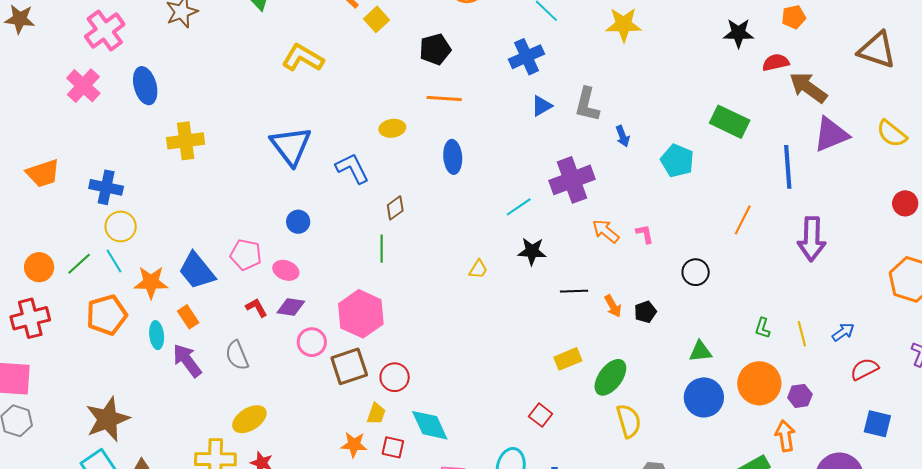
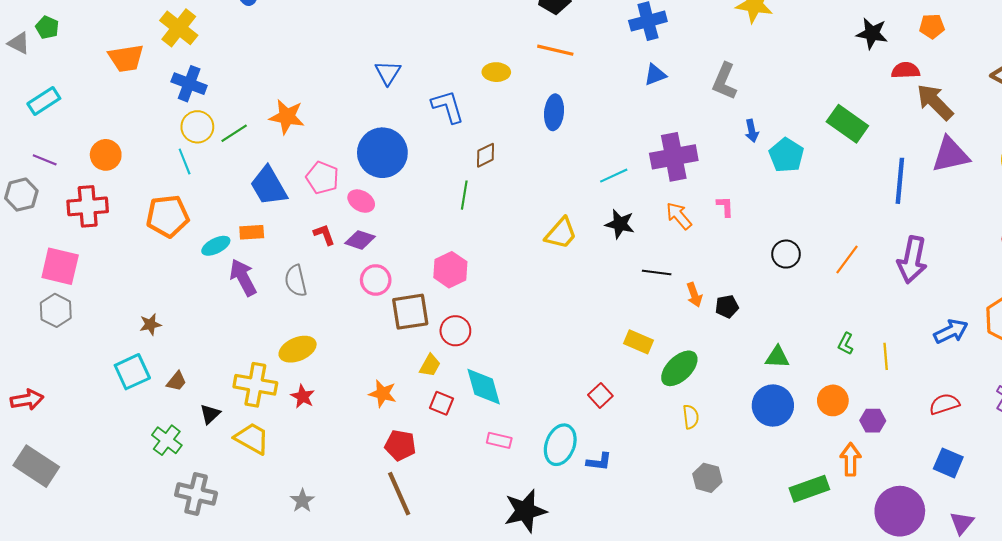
gray L-shape: (587, 105) -> (725, 81), moved
blue arrow: (623, 136) -> (752, 131), moved
yellow cross: (186, 141) -> (179, 28), moved, turned 36
blue triangle: (291, 146) -> (388, 73), size x0.6
orange line: (743, 220) -> (847, 260), moved
blue circle: (298, 222) -> (382, 153), size x2.0
orange arrow: (606, 231) -> (679, 216), moved
pink L-shape: (645, 234) -> (725, 207), moved
green line: (79, 264) -> (234, 133), moved
yellow trapezoid: (478, 269) -> (561, 233), size x1.6
black circle: (696, 272) -> (786, 254), moved
orange star: (151, 282) -> (287, 117), moved
pink hexagon: (361, 314) -> (450, 270), moved, size x0.7
orange rectangle: (188, 317) -> (252, 232), turned -70
blue arrow: (843, 332) -> (951, 331), moved, size x1.4
cyan ellipse: (157, 335) -> (216, 246), turned 60
yellow rectangle: (568, 359) -> (638, 342), turned 36
orange circle: (759, 383) -> (833, 400), size x0.7
brown star: (108, 419) -> (150, 324), size x0.5
yellow semicircle: (629, 421) -> (691, 417), size x0.7
orange star: (354, 445) -> (383, 394), moved

